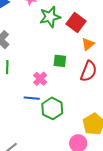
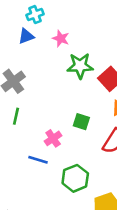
green hexagon: (52, 108) -> (75, 178), moved

